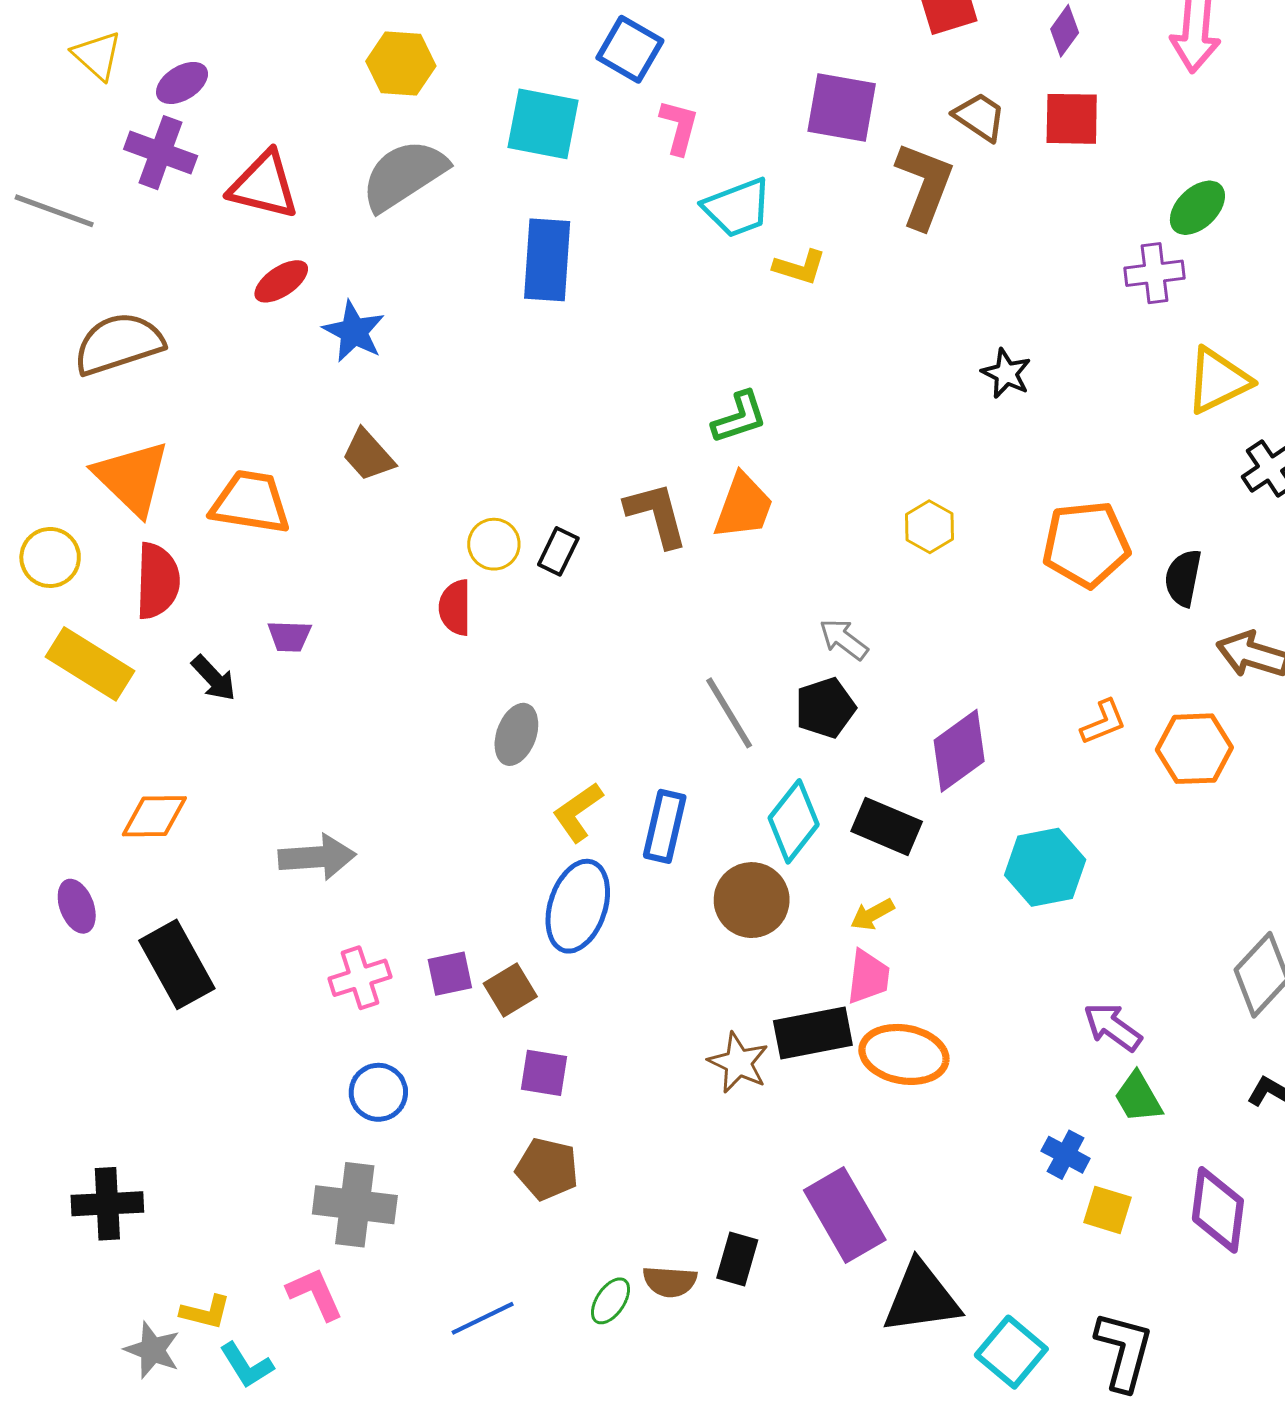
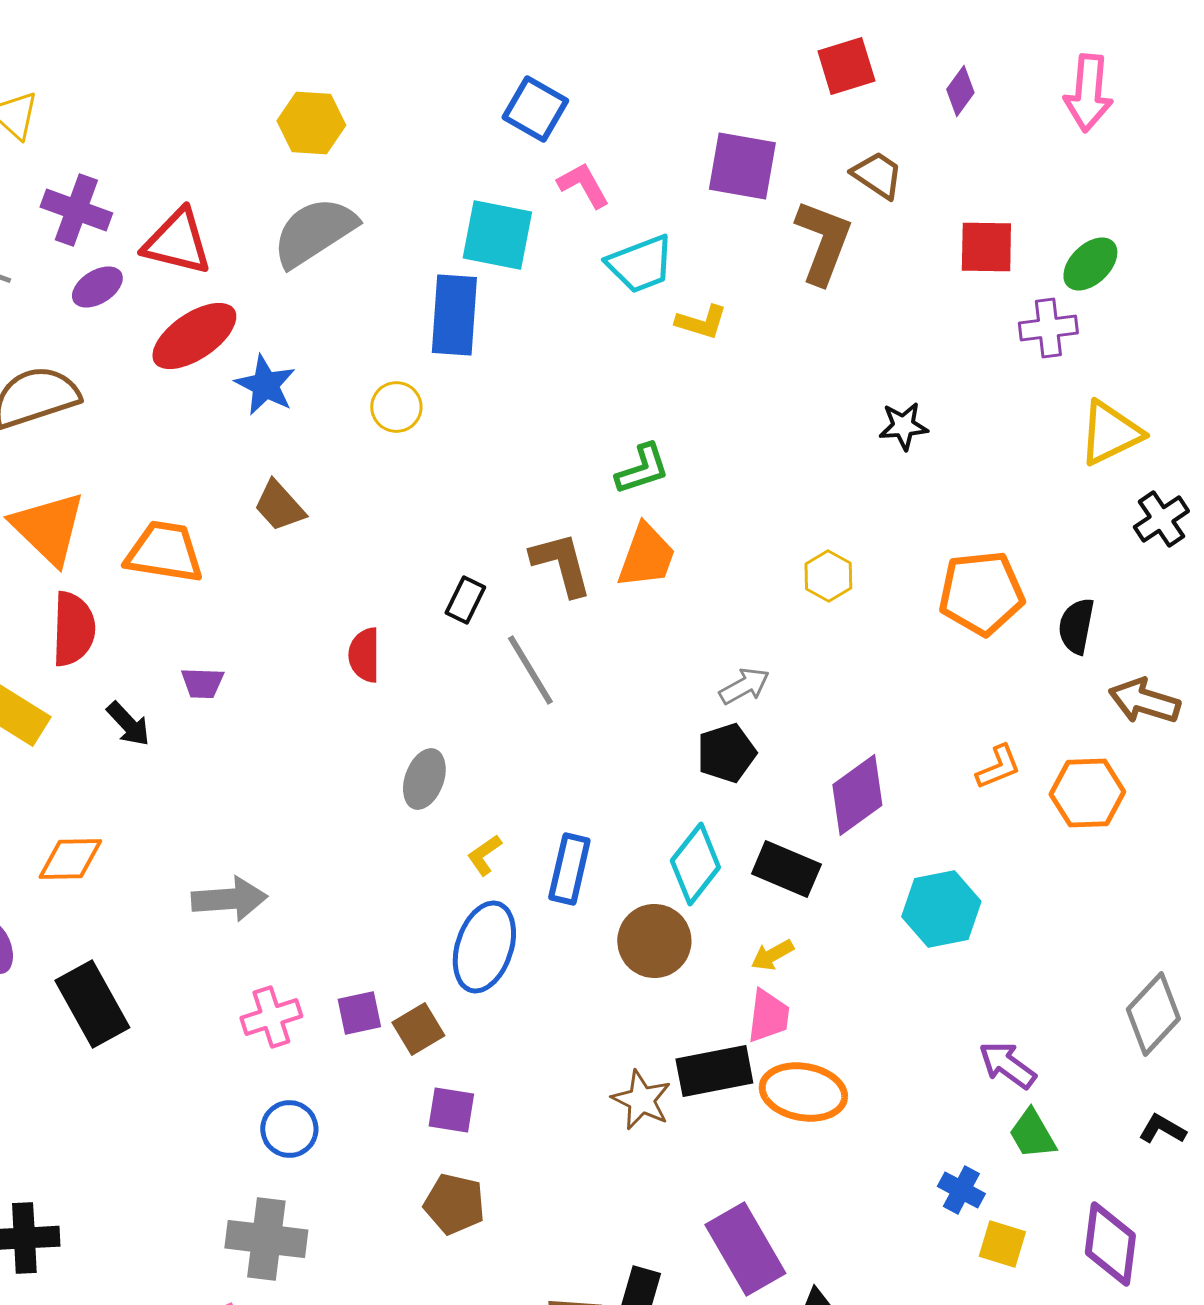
purple ellipse: (182, 83) -> (97, 287), moved
red square: (1072, 119) -> (986, 247), moved
cyan square: (543, 124) -> (497, 235), moved
pink L-shape: (679, 127) -> (583, 185), turned -44
red ellipse: (281, 281) -> (194, 336), size x1.6
black star: (1006, 373) -> (903, 426), turned -30
yellow circle: (494, 544) -> (396, 407), moved
gray arrow: (844, 639) -> (744, 686), turned 114
gray line: (729, 713) -> (530, 670), moved
yellow L-shape: (578, 812) -> (484, 855), size x0.7

